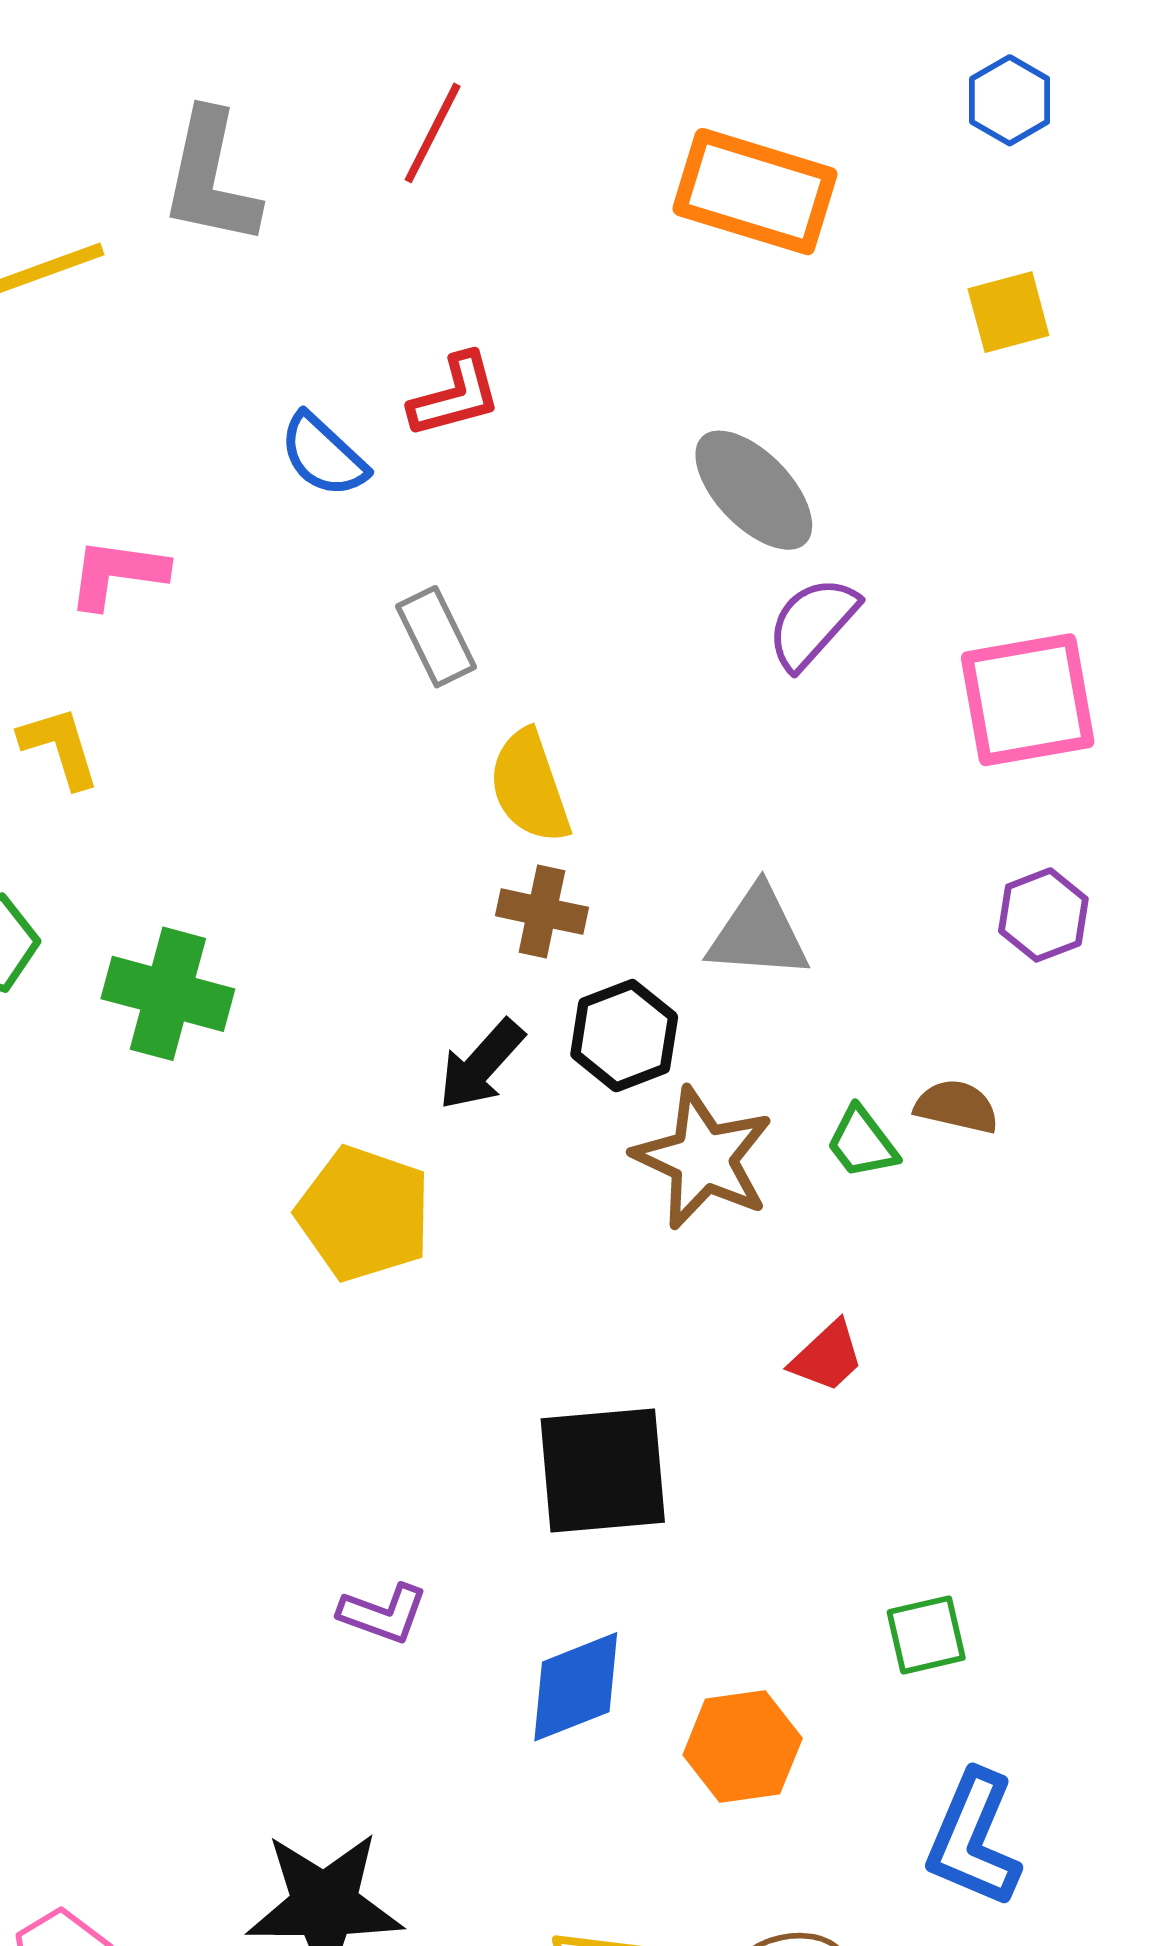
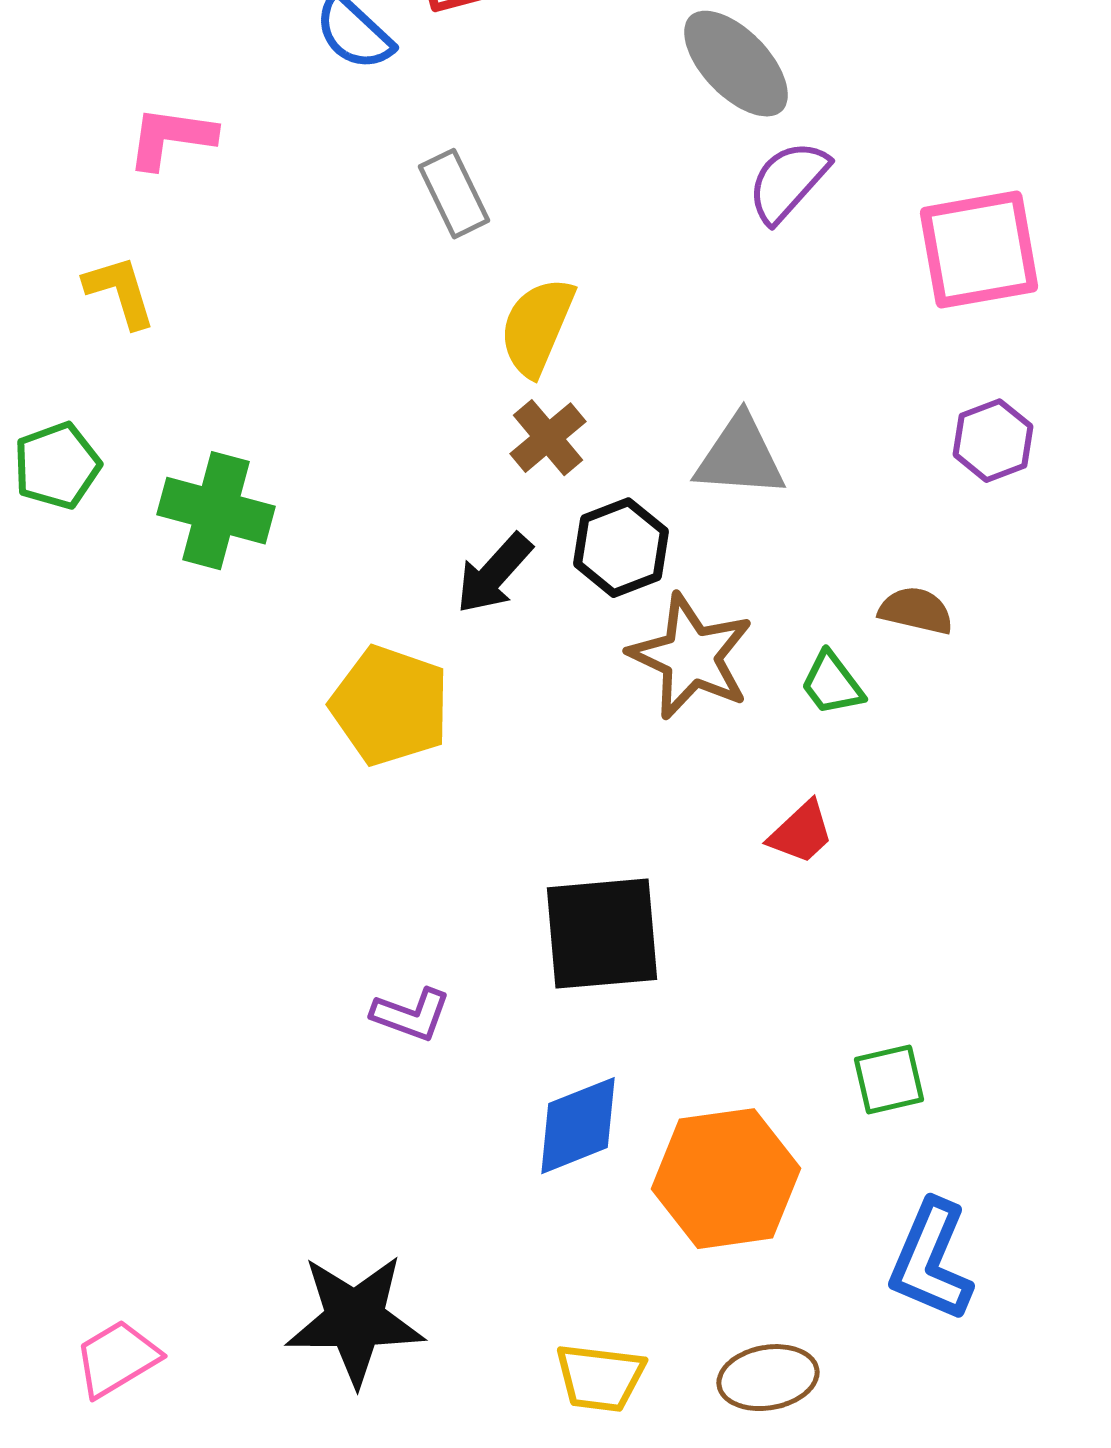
yellow semicircle: (530, 787) -> (537, 327), turned 42
brown cross: (542, 912) -> (548, 438), turned 38
green trapezoid: (862, 1143) -> (832, 684), moved
purple L-shape: (383, 1614) -> (411, 1015), moved
orange hexagon: (743, 1747) -> (726, 1179), size x1.4

